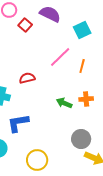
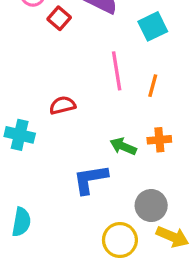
pink line: (60, 57) -> (117, 71), turned -55
blue L-shape: (18, 123) -> (90, 179), moved
yellow circle: (37, 160) -> (120, 240), moved

